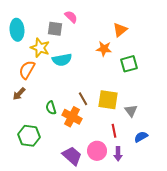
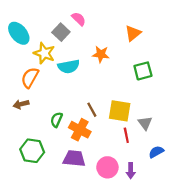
gray square: (55, 29) -> (61, 32), turned 35
cyan ellipse: (17, 30) -> (19, 33), turned -35
orange star: (104, 49) -> (101, 54), moved
brown arrow: (19, 94) -> (21, 104), turned 32
green semicircle: (51, 108) -> (56, 120), turned 40
red line: (114, 131) -> (126, 135), moved
purple trapezoid: (72, 156) -> (74, 158), moved, turned -35

